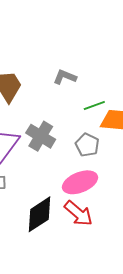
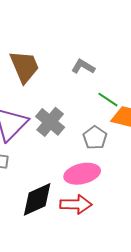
green line: (94, 106) -> (108, 100), turned 45
red arrow: (79, 213) -> (76, 204), turned -48

